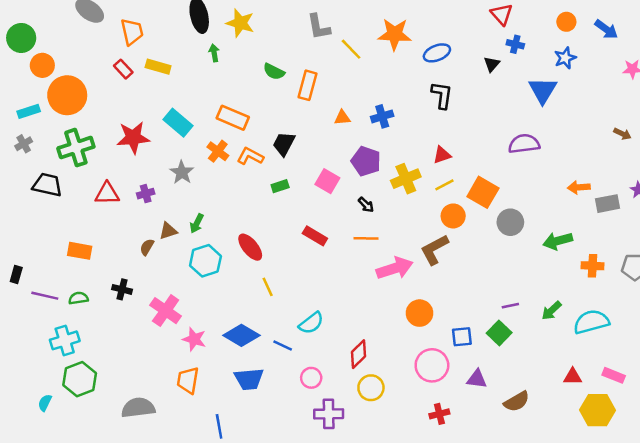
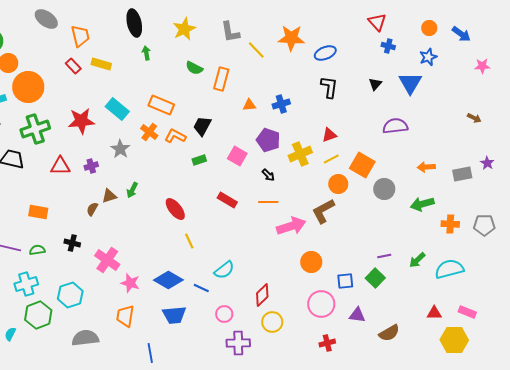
yellow star: (240, 23) -> (184, 29), moved, turned 30
black triangle: (492, 64) -> (375, 84), moved
orange arrow: (579, 187) -> (426, 167), moved
cyan hexagon: (205, 261) -> (70, 295), moved

